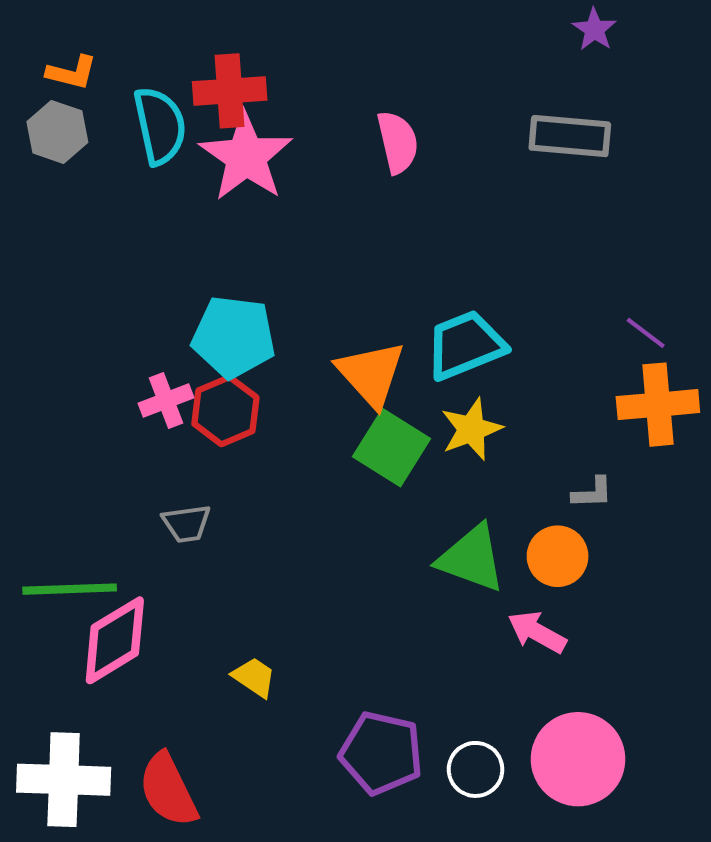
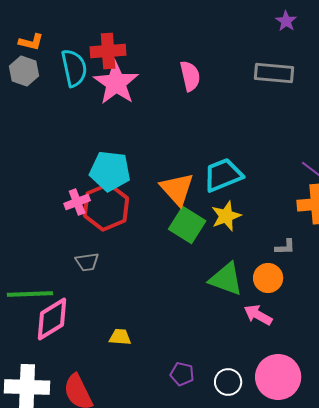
red hexagon: (225, 411) -> (106, 207), size x1.4
yellow trapezoid: (254, 677) -> (120, 337), turned -30
purple pentagon: (381, 753) -> (182, 374), size x0.6

